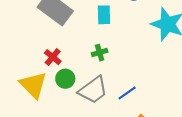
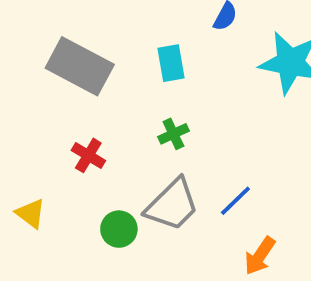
green circle: (65, 79) -> (119, 229), moved
yellow triangle: (33, 85) -> (31, 213), moved, size x0.6

